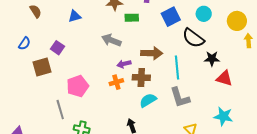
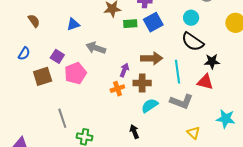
cyan circle: (204, 14) -> (191, 18), moved
blue square: (171, 17) -> (153, 22), moved
gray arrow: (111, 40) -> (96, 48), moved
purple arrow: (124, 64) -> (124, 70), turned 128
red triangle: (224, 78) -> (205, 82), moved
pink pentagon: (78, 86) -> (75, 73), moved
gray L-shape: (180, 97) -> (181, 102), turned -50

